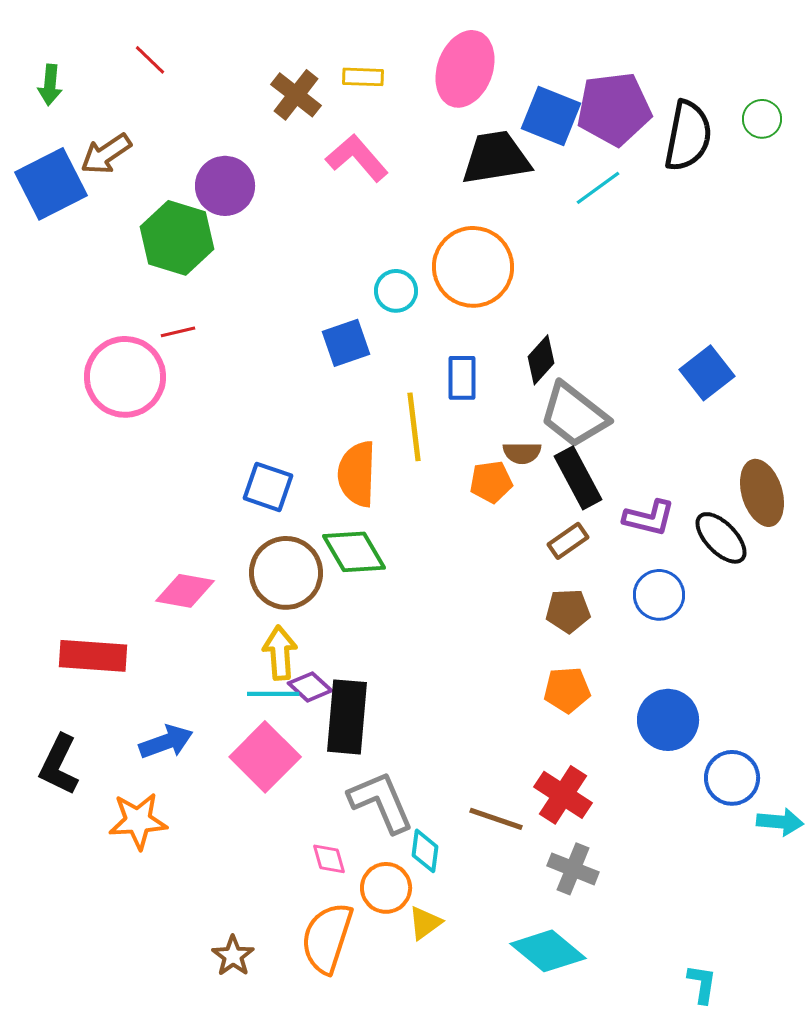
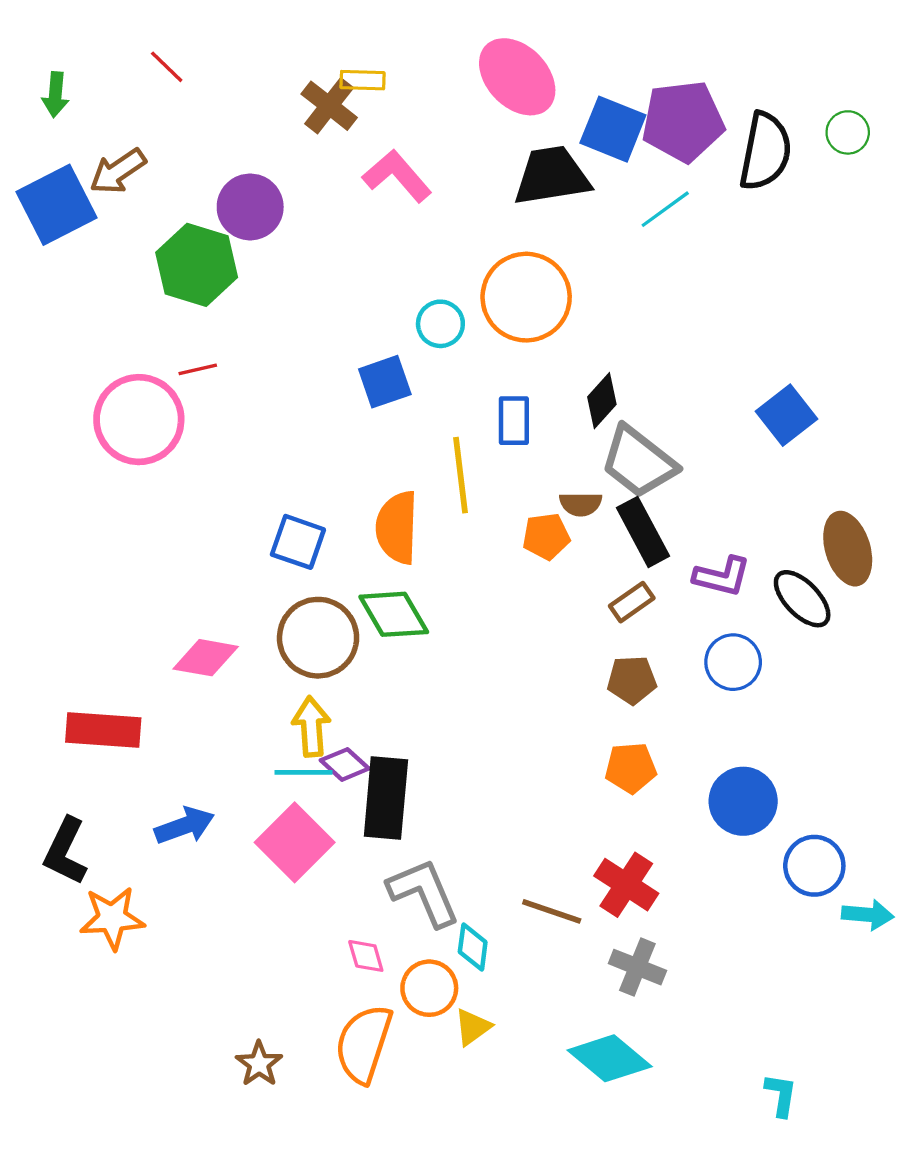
pink ellipse: (465, 69) -> (517, 77), turned -64
yellow rectangle: (363, 77) -> (363, 80), moved
orange star: (138, 821) -> (112, 918), moved

